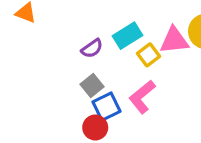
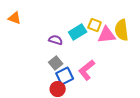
purple semicircle: (92, 48) -> (56, 40), turned -128
yellow square: (148, 55) -> (95, 25), moved, turned -32

